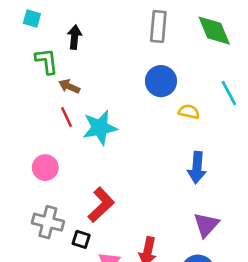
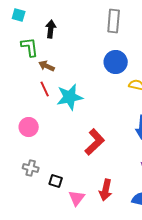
red L-shape: (101, 205) -> (95, 142), moved
gray cross: (48, 222) -> (31, 168), size x0.7

